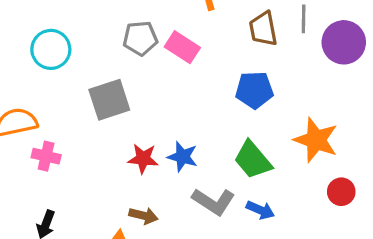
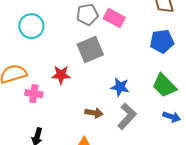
gray square: (109, 100) -> (90, 50), moved
red star: (143, 159) -> (61, 75), moved
gray L-shape: (214, 202) -> (127, 116), moved, turned -76
brown arrow: (143, 216) -> (94, 113), moved

